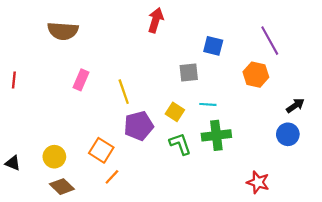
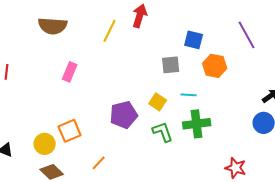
orange hexagon: (256, 75) -> (215, 66), moved
yellow line: (124, 92) -> (110, 31), moved, turned 45
orange square: (101, 150) -> (70, 131), moved, turned 35

